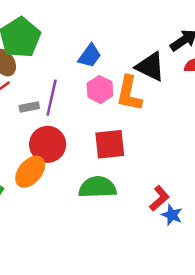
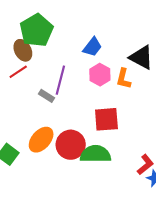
orange L-shape: (129, 94) -> (124, 79), size x0.7
gray rectangle: (29, 107) -> (47, 96), moved, turned 42
red circle: (48, 144) -> (71, 145), moved

